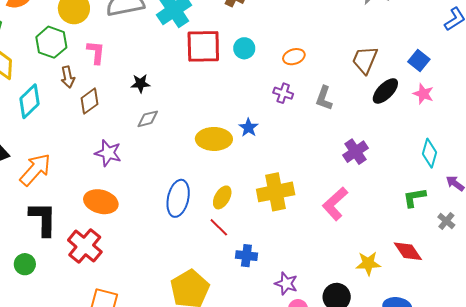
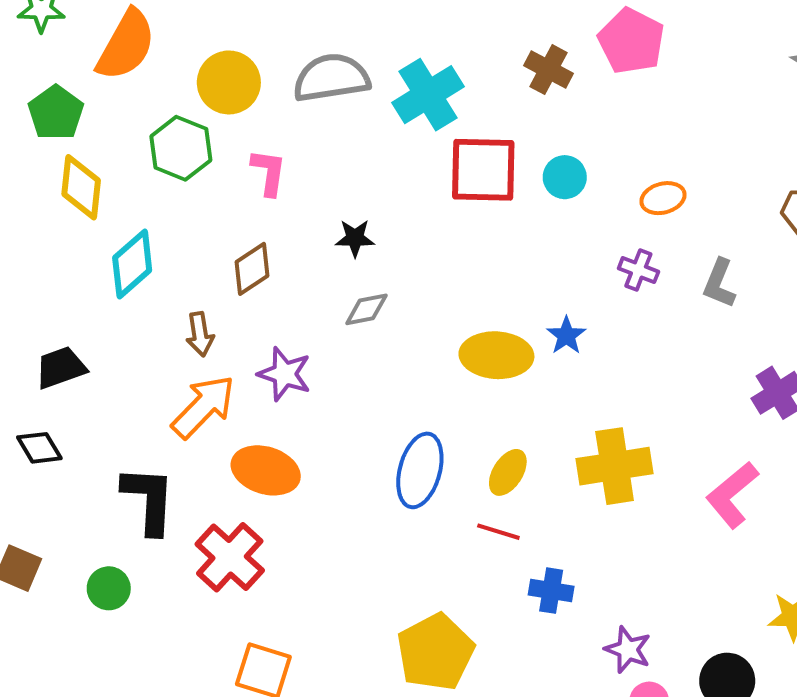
brown arrow: (68, 77) -> (200, 334), moved
orange arrow: (35, 170) -> (203, 407), moved
red line: (219, 227) -> (498, 532), turned -30

